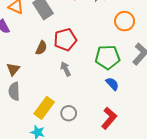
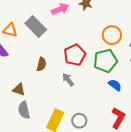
orange circle: (125, 21) -> (112, 35), moved
red pentagon: (65, 40) -> (75, 55), moved
brown triangle: (13, 69) -> (19, 90), turned -40

